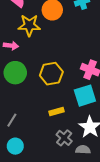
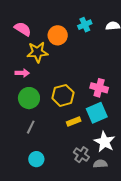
yellow rectangle: (56, 111) -> (74, 122), moved
gray line: (12, 120) -> (31, 127), moved
cyan circle: (15, 146) -> (36, 159), moved

